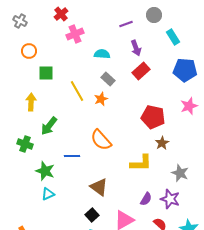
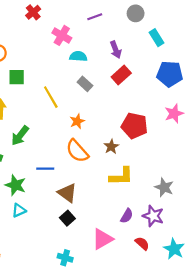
purple line: (126, 24) -> (95, 17), moved
pink cross: (75, 34) -> (62, 35), moved, turned -36
orange star: (101, 99) -> (77, 121), moved
brown star: (162, 143) -> (111, 147), moved
brown triangle: (99, 187) -> (67, 193), moved
black square: (92, 215) -> (67, 218), moved

